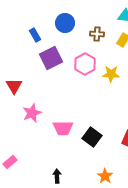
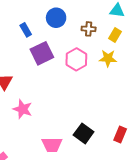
yellow star: (111, 74) -> (108, 58), moved
pink star: (32, 113) -> (23, 109), turned -30
pink trapezoid: (63, 128) -> (52, 145), moved

